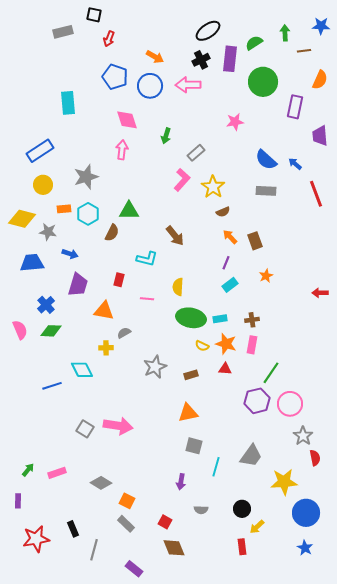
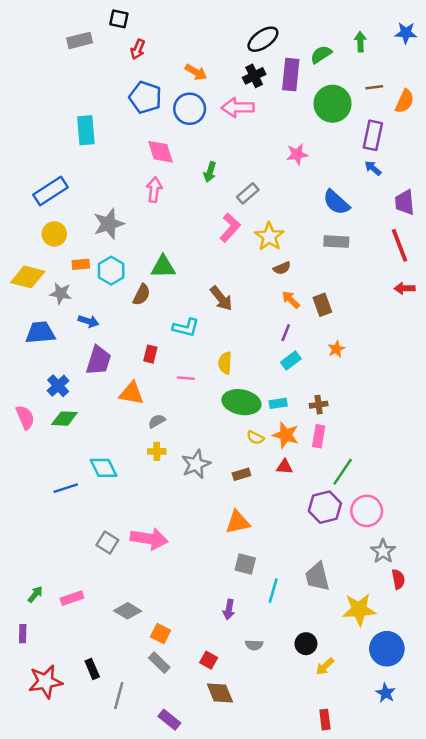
brown line: (304, 51) -> (374, 87), moved
purple trapezoid: (320, 136) -> (405, 202), moved
blue arrow: (295, 164) -> (373, 168), moved
red arrow: (320, 293) -> (405, 288), moved
yellow cross: (106, 348) -> (157, 451), moved
gray trapezoid: (251, 456) -> (317, 577), turned 130
red rectangle: (242, 547) -> (325, 720), moved

